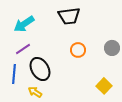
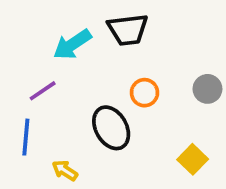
cyan arrow: (24, 24) -> (72, 44), moved
black ellipse: (40, 69) -> (111, 128), moved

